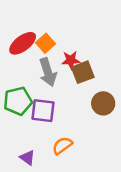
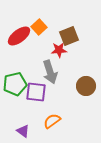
orange square: (45, 43) -> (39, 27), moved
gray arrow: (48, 72) -> (50, 72), moved
brown square: (83, 72) -> (69, 36), moved

